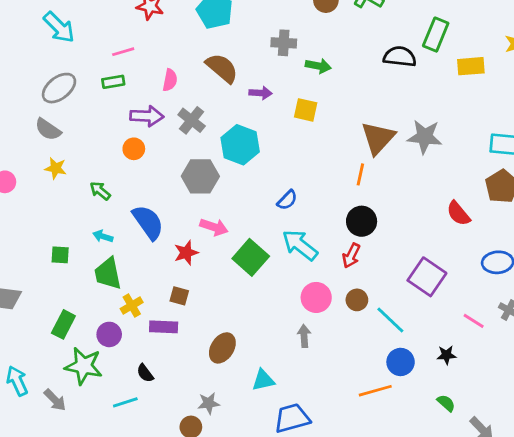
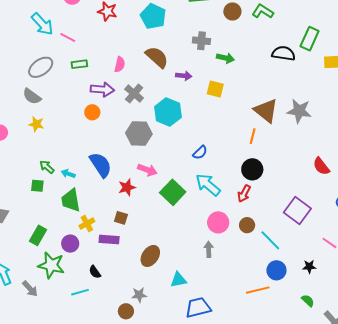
pink line: (123, 52) -> (68, 38), moved, turned 42
brown triangle: (378, 138) -> (266, 111), turned -36
green arrow: (100, 191) -> (47, 167), moved

